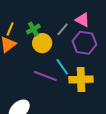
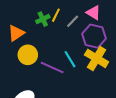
yellow line: (10, 29) -> (56, 15), moved
yellow circle: (42, 43) -> (28, 55), moved
yellow cross: (81, 79) -> (97, 58), moved, turned 30

